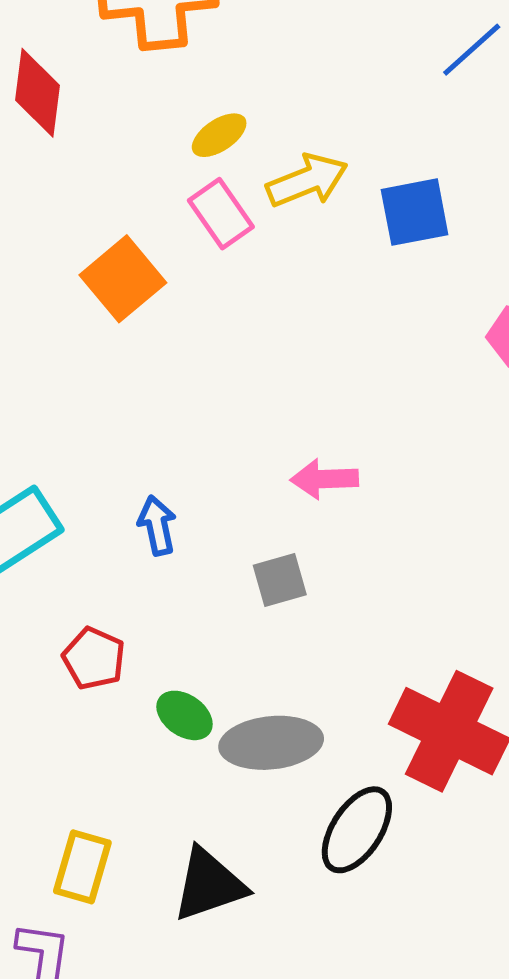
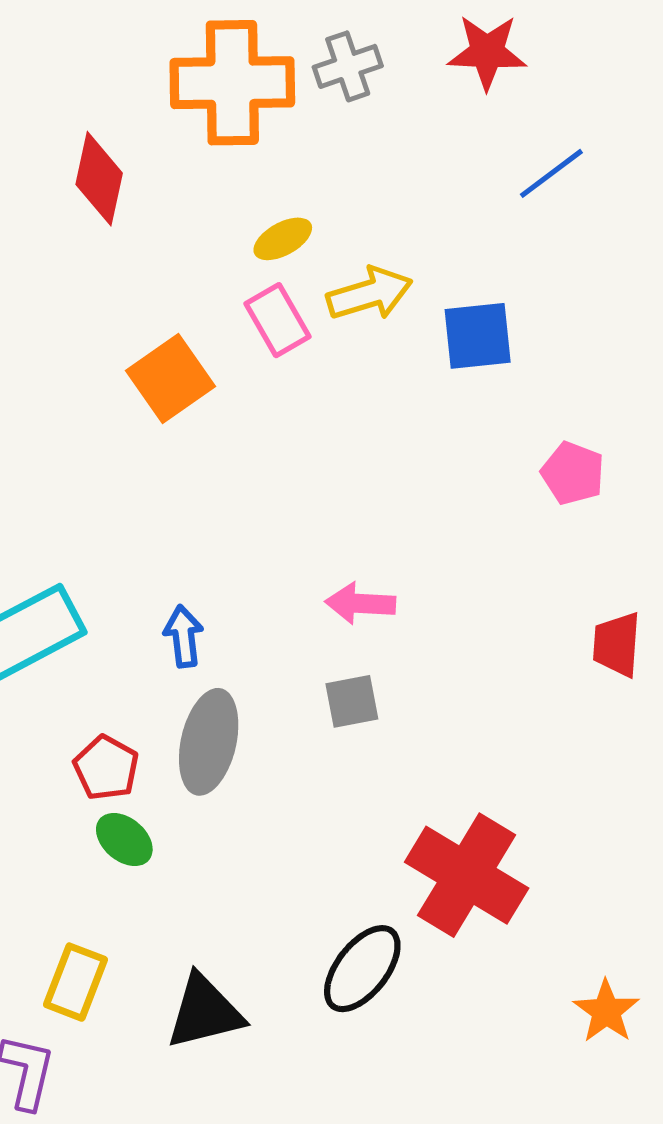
gray square: (280, 580) -> (352, 701), moved
green ellipse: (185, 715) -> (124, 840), moved
gray ellipse: (271, 743) -> (209, 742), moved, turned -76

